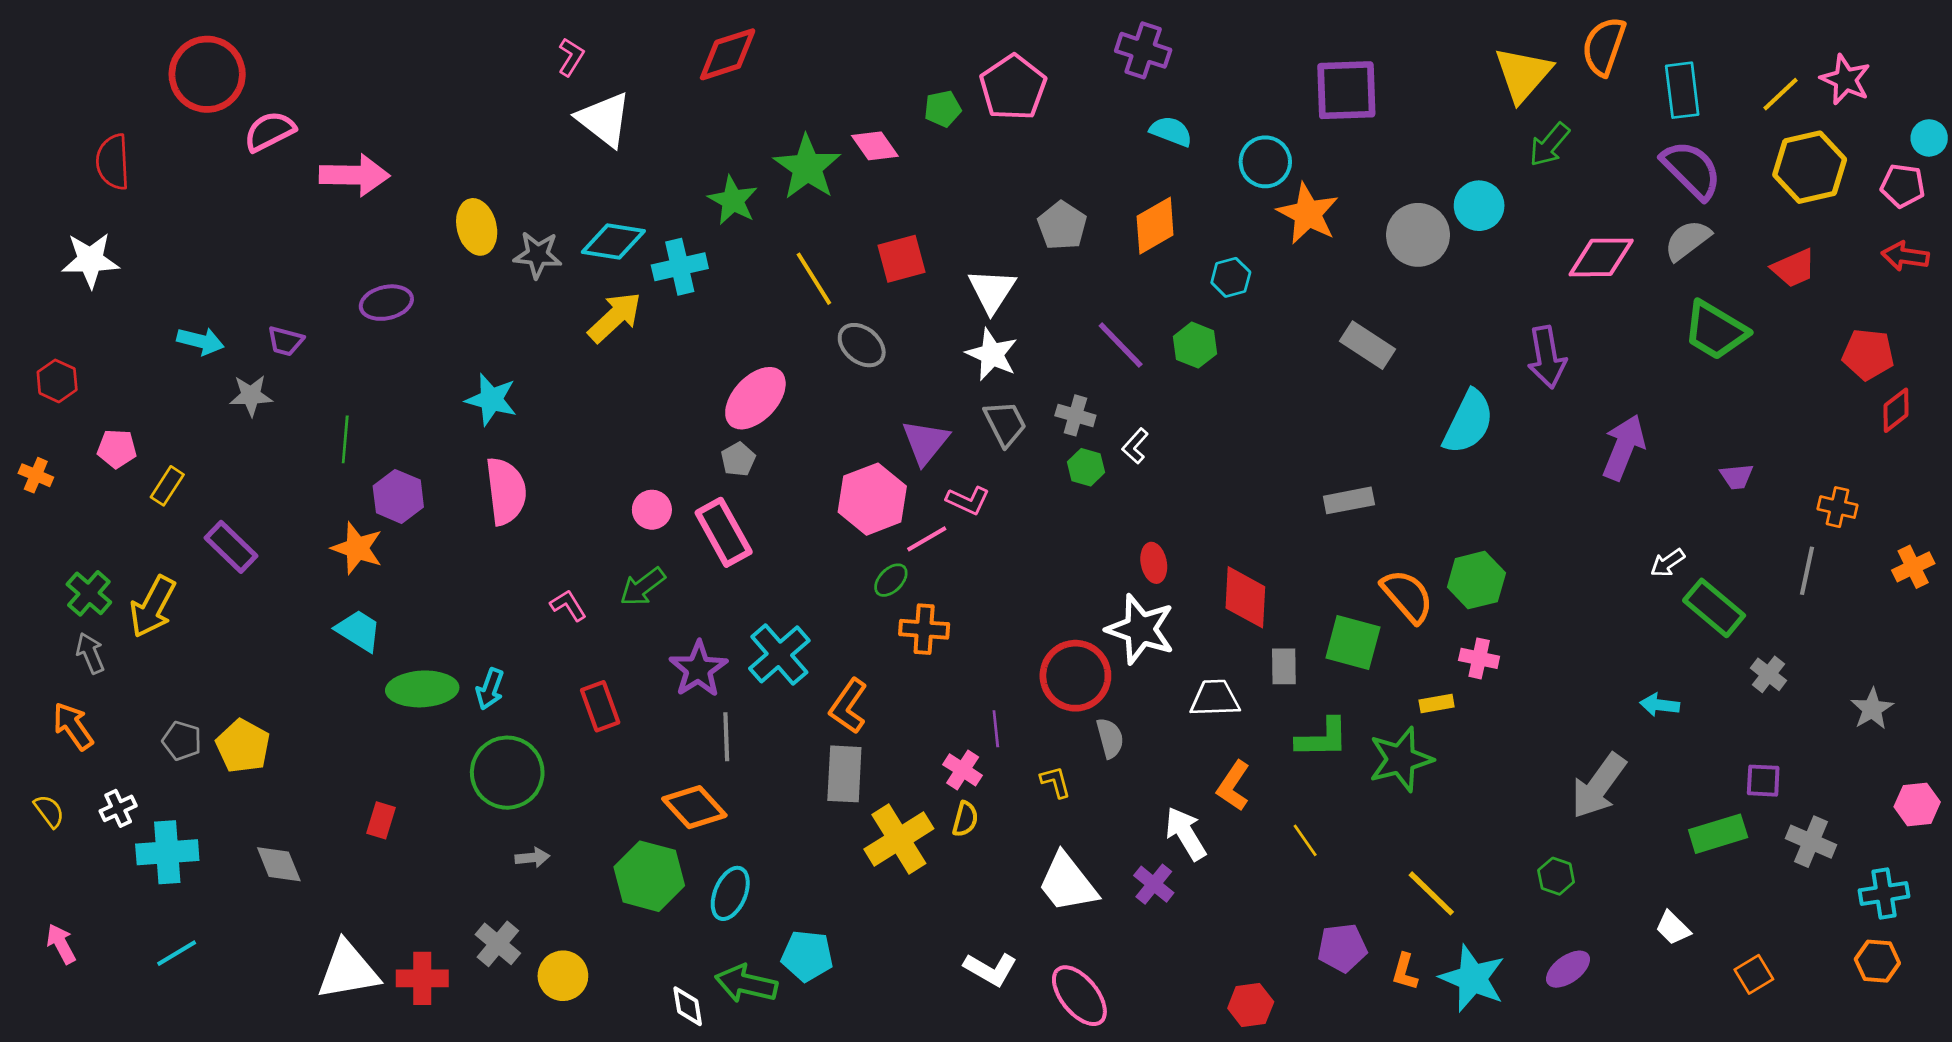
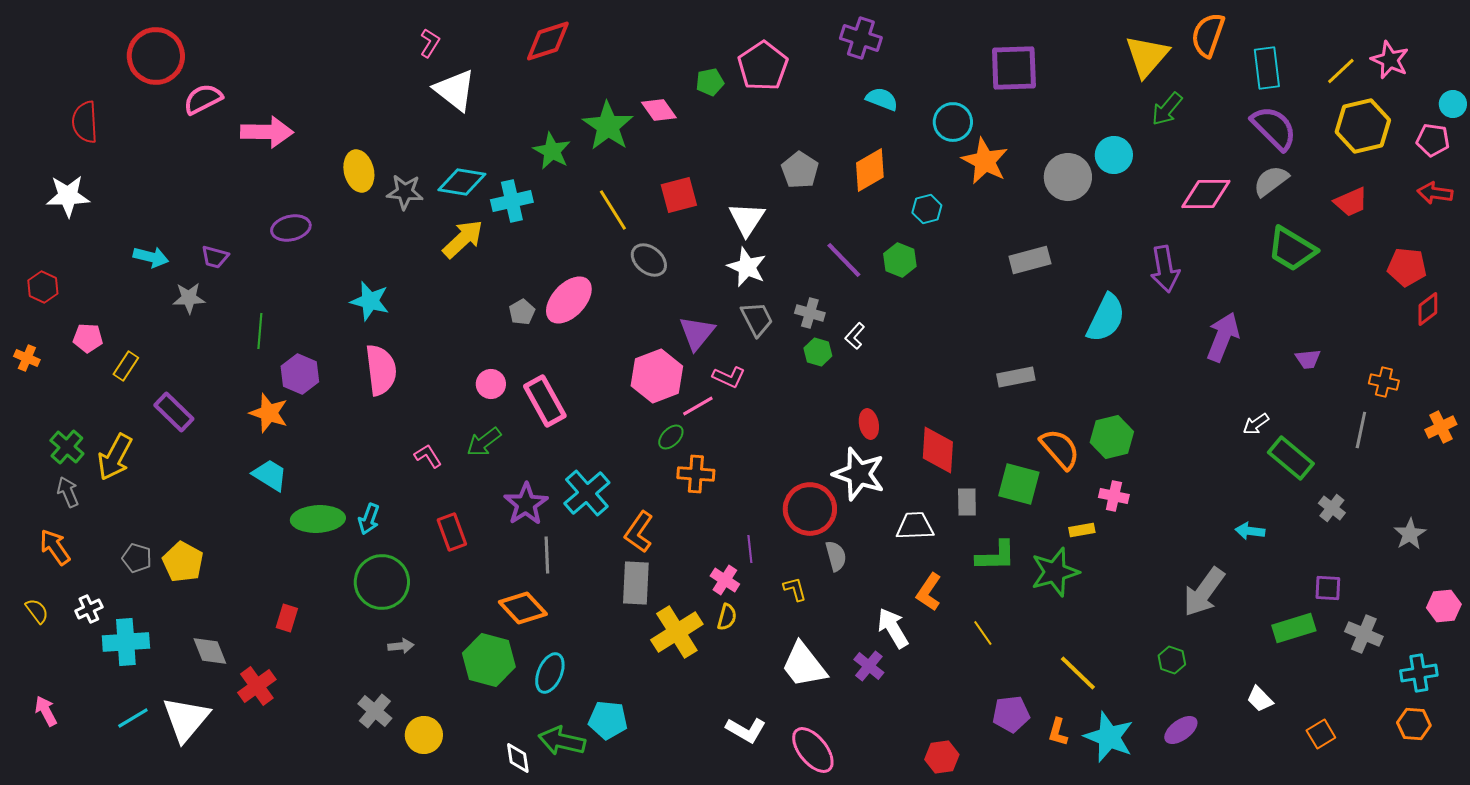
gray rectangle: (1368, 345) -> (1030, 260), turned -48
gray pentagon: (738, 459) -> (522, 312), moved
white triangle: (348, 970) -> (186, 719), moved, turned -40
red cross: (422, 978) -> (257, 686), moved, turned -36

